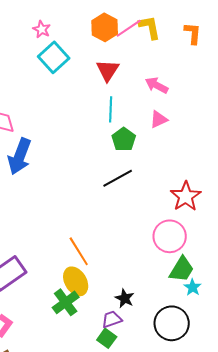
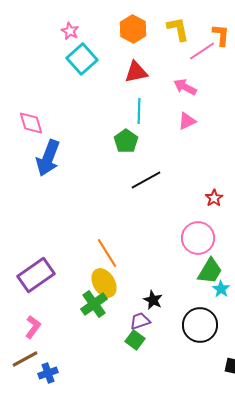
pink line: (129, 28) -> (202, 51), moved
red triangle: (108, 70) -> (136, 72), turned 45
green pentagon: (124, 139) -> (126, 141), moved
red star: (186, 196) -> (214, 198), size x0.6

